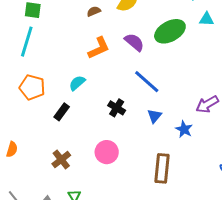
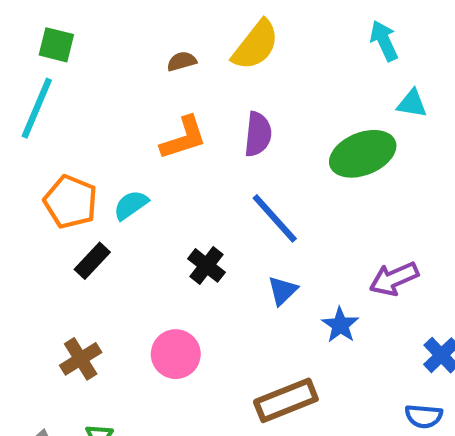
green ellipse: (170, 31) -> (363, 154), moved
purple semicircle: (134, 42) -> (258, 134), turned 50
orange pentagon: (32, 87) -> (71, 202), moved
brown rectangle: (162, 168) -> (286, 400), turned 56

